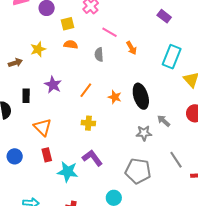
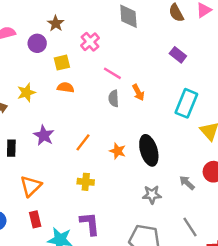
gray semicircle: (99, 55) -> (114, 98), moved
gray arrow: (164, 121) -> (187, 183), moved
orange triangle: (43, 127) -> (31, 186), turned 30
purple L-shape: (92, 158) -> (90, 224), turned 30

